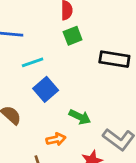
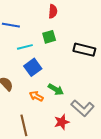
green square: (73, 36) -> (49, 37), moved
orange arrow: (56, 139) -> (36, 96), moved, turned -144

